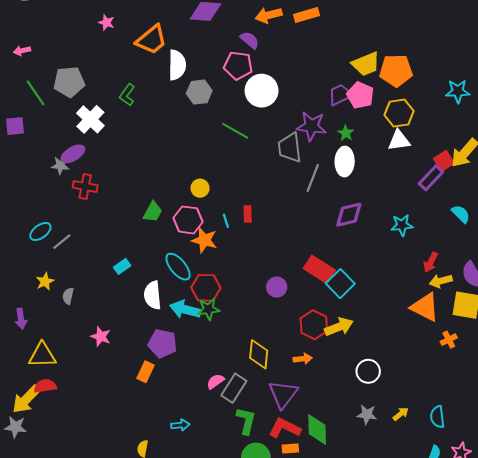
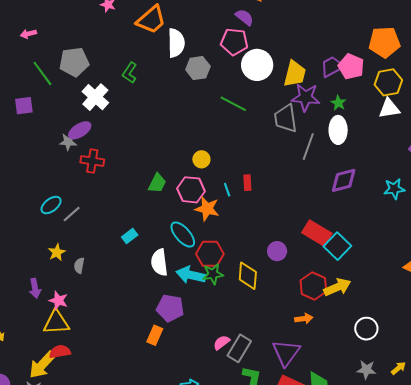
yellow trapezoid: (366, 64) -> (295, 74), moved, turned -52
pink star: (101, 337) -> (58, 301), moved
yellow diamond: (259, 354) -> (248, 276), moved

